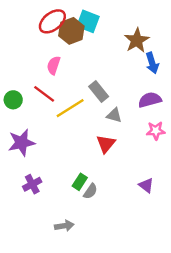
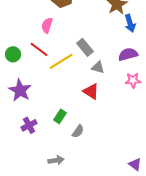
purple star: (21, 143) -> (20, 90), turned -30
red triangle: (106, 144) -> (91, 91), turned -36
green rectangle: (80, 182) -> (60, 116), moved
purple triangle: (146, 185) -> (135, 164), moved

